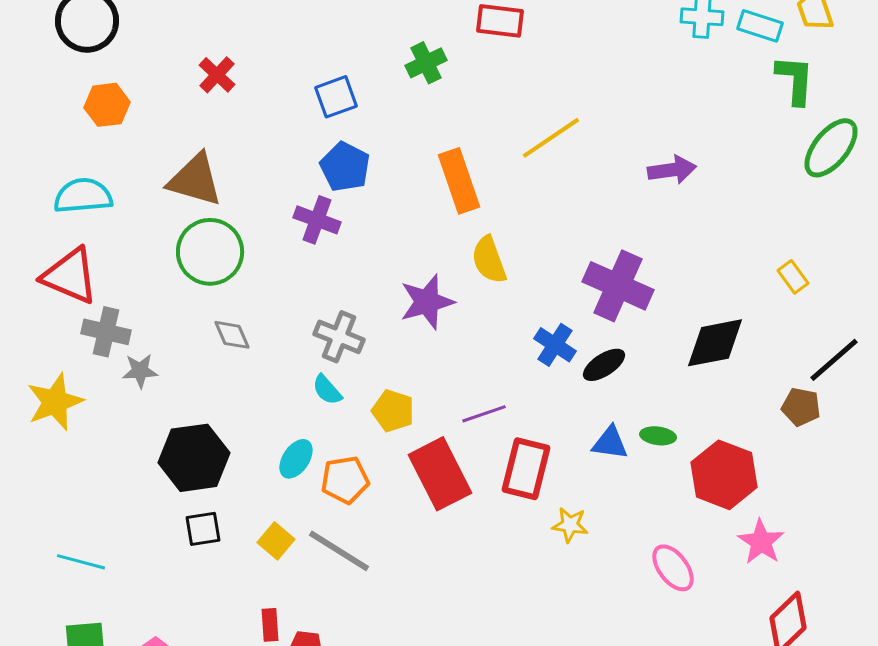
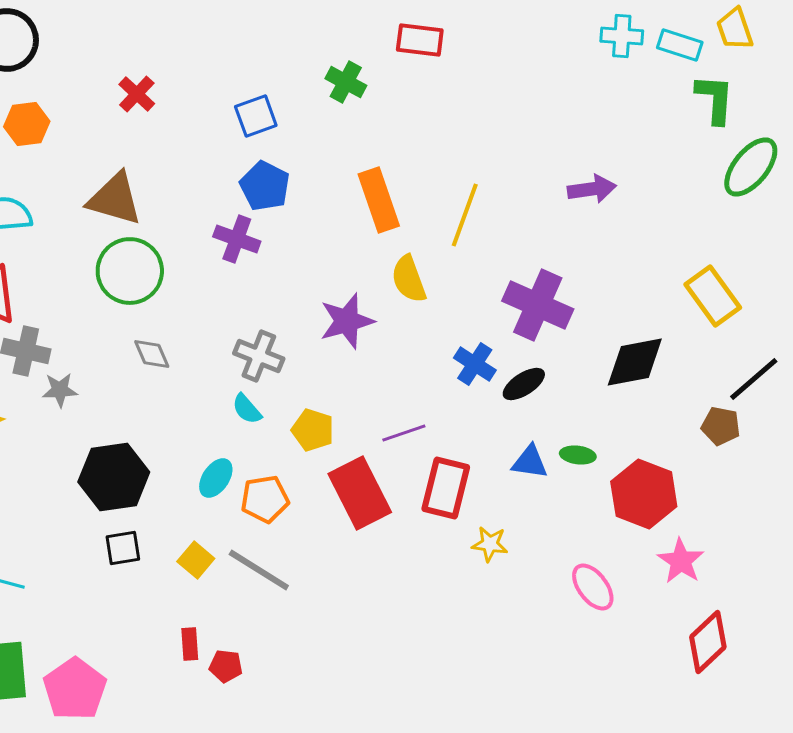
green cross: (426, 63) -> (346, 82), turned -36
yellow line: (551, 138) -> (465, 215), moved, turned -36
yellow rectangle: (793, 277) -> (713, 296), size x1.8

